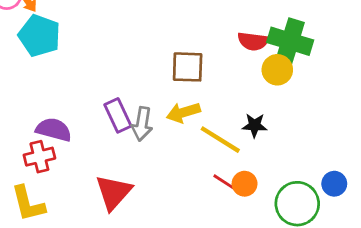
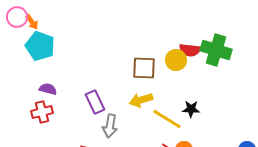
yellow circle: (277, 70) -> (176, 60), moved
gray arrow: (142, 124) -> (110, 126), moved
purple semicircle: (54, 130) -> (48, 89), moved, size x0.7
red cross: (39, 157) -> (42, 112), moved

